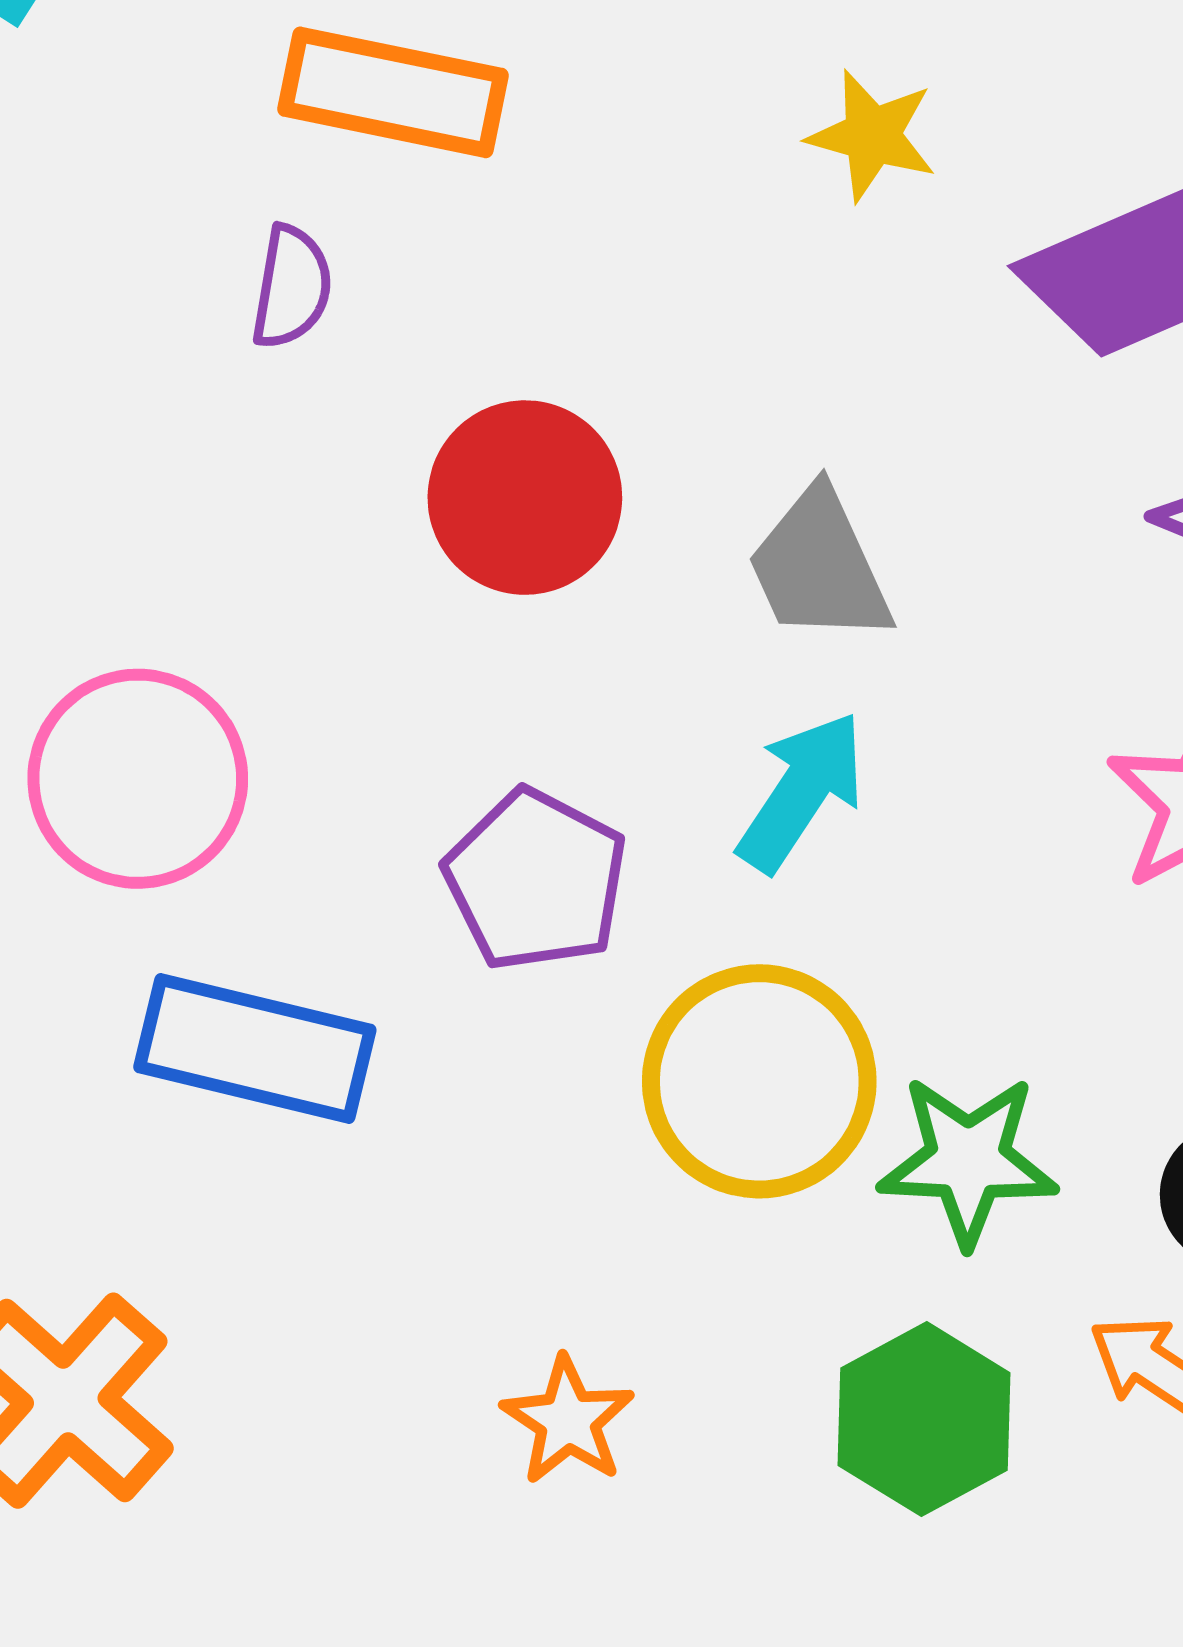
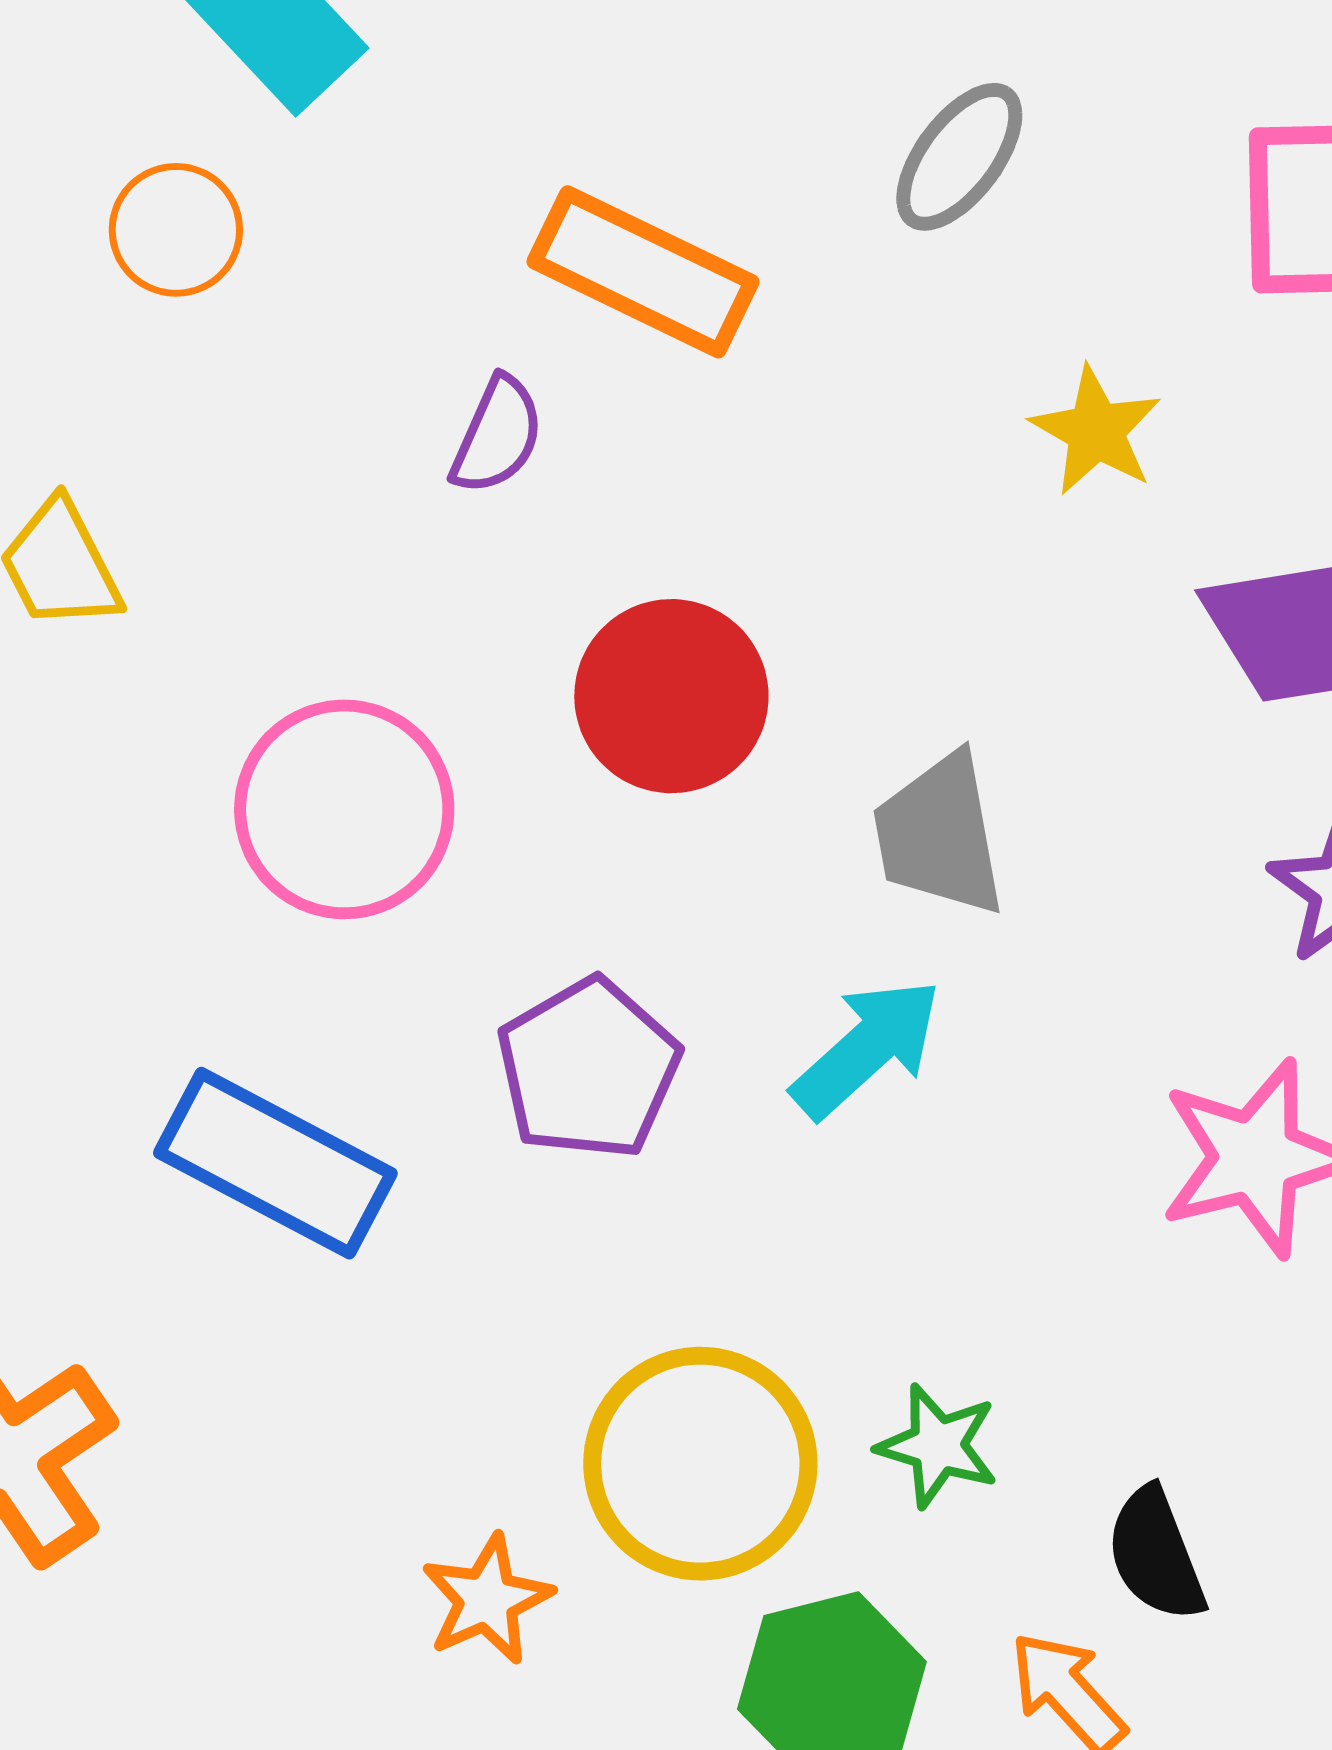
pink circle: (138, 779) -> (344, 809), moved
yellow circle: (759, 1081) -> (700, 1464), moved
green star: (968, 1160) -> (938, 1446), size x0.7

